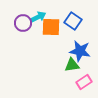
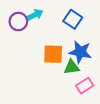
orange square: (51, 27) -> (53, 54), moved

